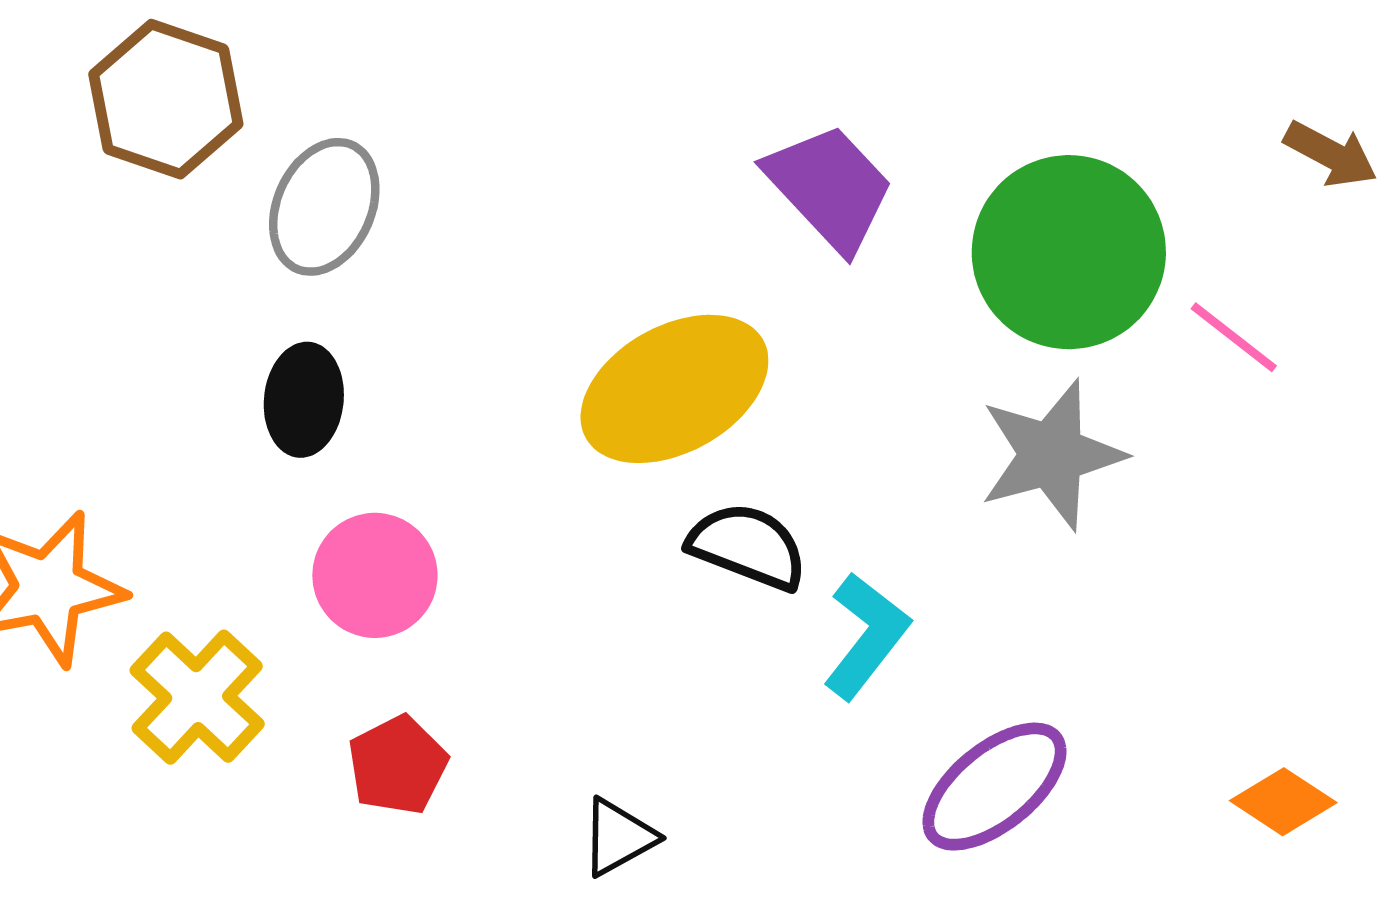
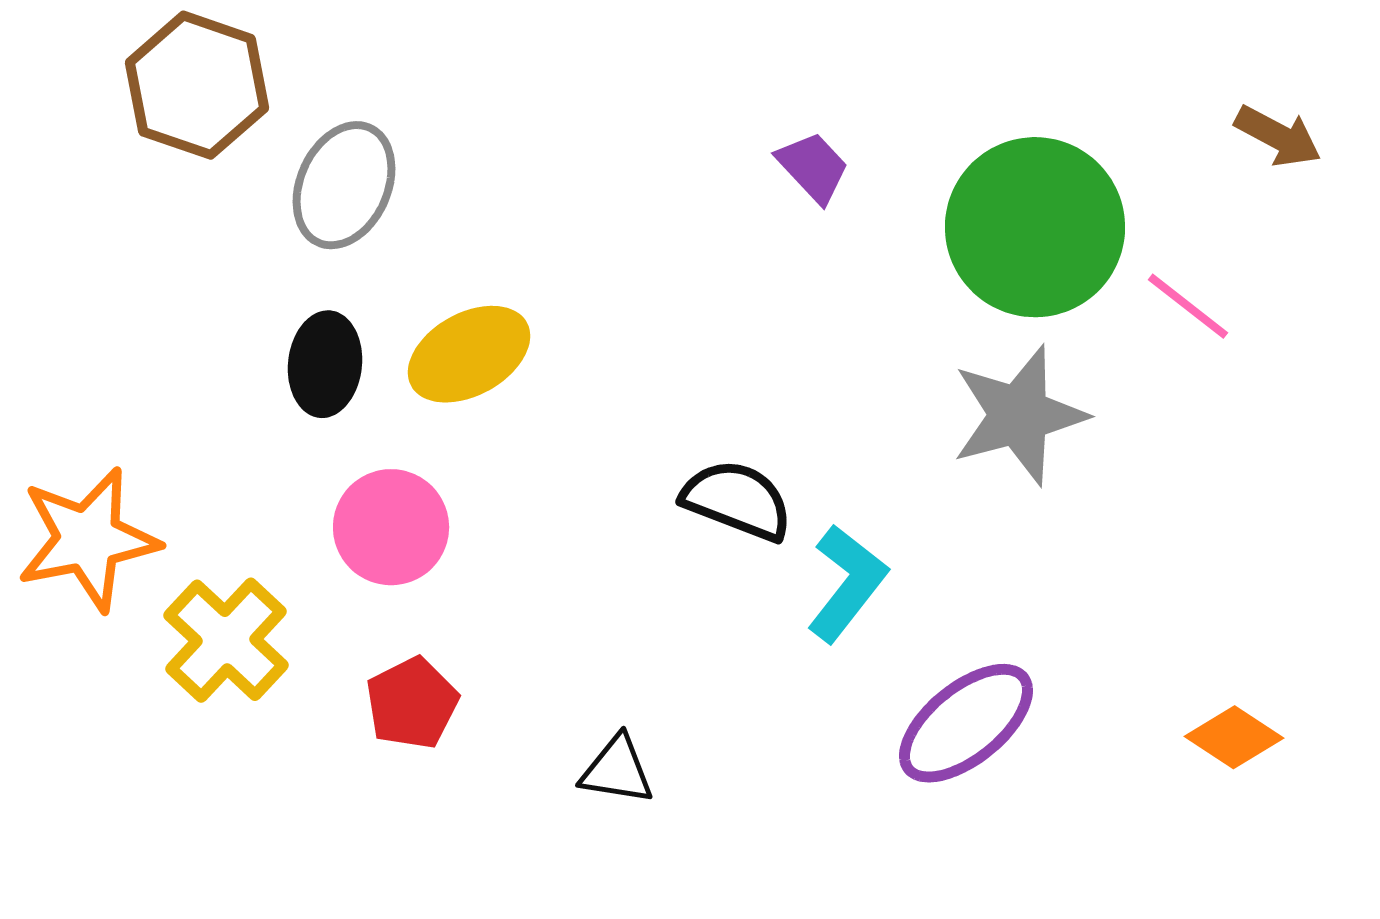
purple trapezoid: (830, 187) -> (813, 167), size x0.6
yellow ellipse: (674, 389) -> (469, 354), moved, size x0.7
black triangle: (618, 837) -> (617, 770), turned 38

